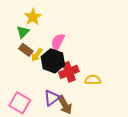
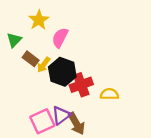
green triangle: (23, 32) -> (14, 40), moved
pink semicircle: (58, 42) -> (60, 38), moved
pink square: (20, 103) -> (42, 121), moved, turned 35

